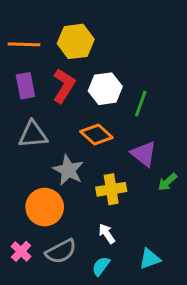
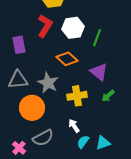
purple rectangle: (25, 86) -> (19, 45), moved
gray triangle: (33, 135) -> (18, 80), moved
green arrow: (167, 182) -> (108, 96), moved
pink cross: (21, 251) -> (19, 148), moved
cyan semicircle: (101, 266) -> (83, 142), moved

